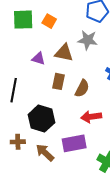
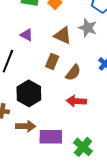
purple triangle: (38, 59) -> (27, 35), moved
purple rectangle: (74, 143) -> (51, 137), moved
brown arrow: (45, 153) -> (26, 126), turned 126

